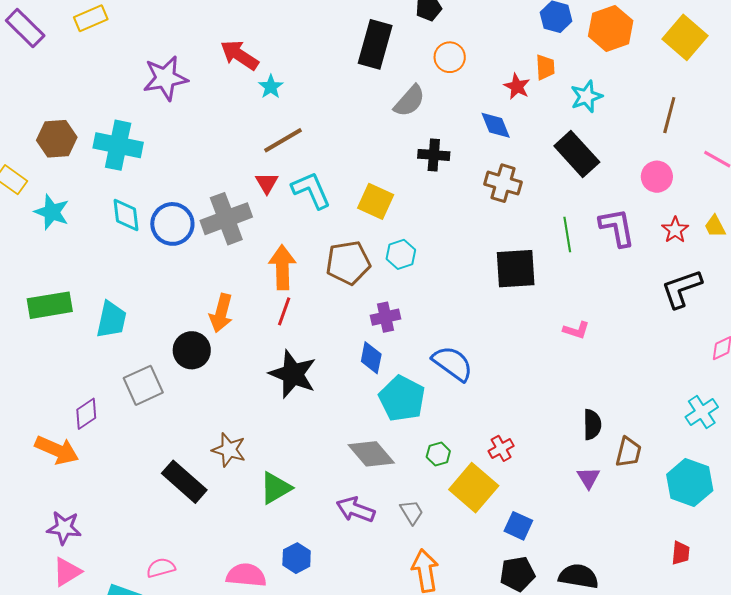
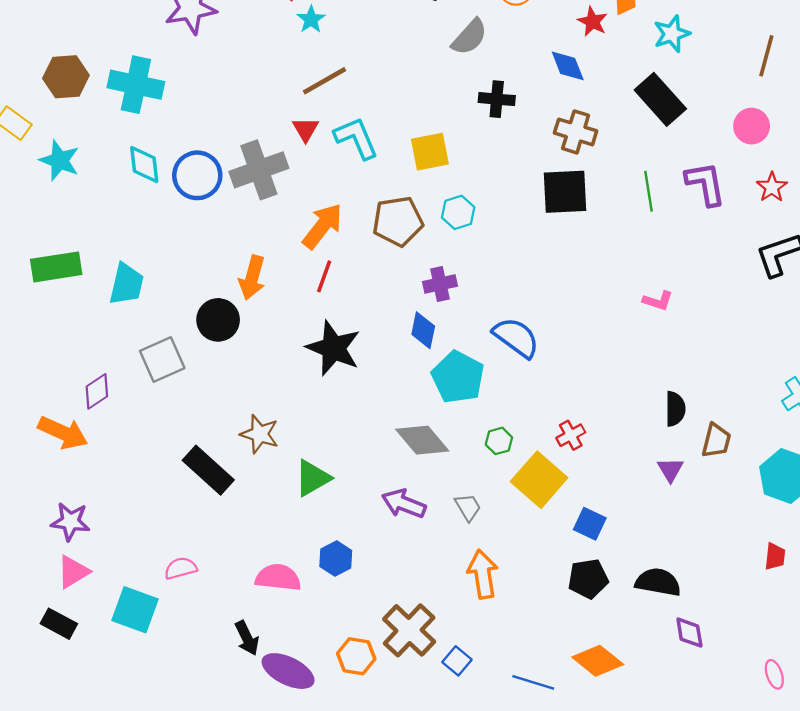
yellow square: (376, 201) -> (430, 152), turned -36
orange arrow: (282, 267) -> (322, 226), turned 39
black square: (516, 269) -> (565, 192), moved

